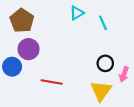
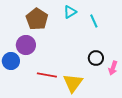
brown pentagon: (22, 21) -> (37, 19), moved
yellow triangle: (101, 91) -> (73, 83), moved

